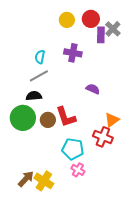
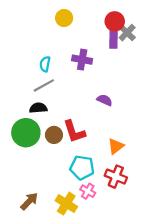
red circle: (91, 19) -> (115, 21), moved
yellow circle: (67, 20) -> (64, 18), moved
orange triangle: (112, 120) -> (116, 146), moved
red cross: (103, 137) -> (116, 177), moved
yellow cross: (44, 181) -> (66, 204), moved

